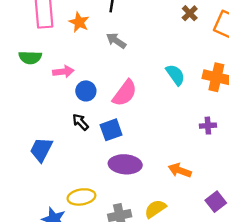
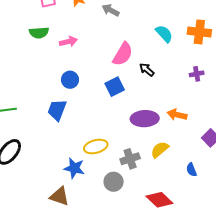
blue circle: (86, 91) -> (70, 80), moved
black arrow: (80, 122) -> (147, 70), moved
purple ellipse: (125, 164) -> (145, 119), moved

